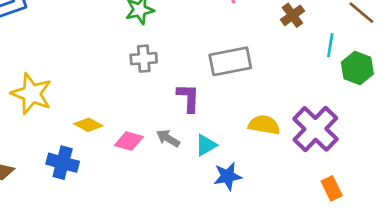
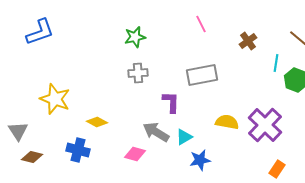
gray arrow: (168, 138) -> (156, 132), size x1.5
pink diamond: (129, 141) -> (135, 154), moved
orange rectangle: (332, 188) -> (277, 169), turned 60

